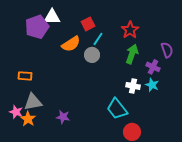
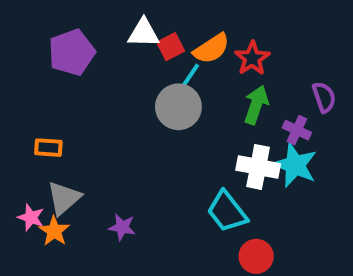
white triangle: (52, 17) -> (143, 33), moved
orange semicircle: (71, 44) -> (211, 49), moved
gray circle: (92, 55) -> (178, 107), size x1.5
cyan star: (152, 85) -> (295, 165), size x1.6
white cross: (133, 86) -> (258, 167), size x1.5
gray triangle: (33, 102) -> (64, 198), turned -30

